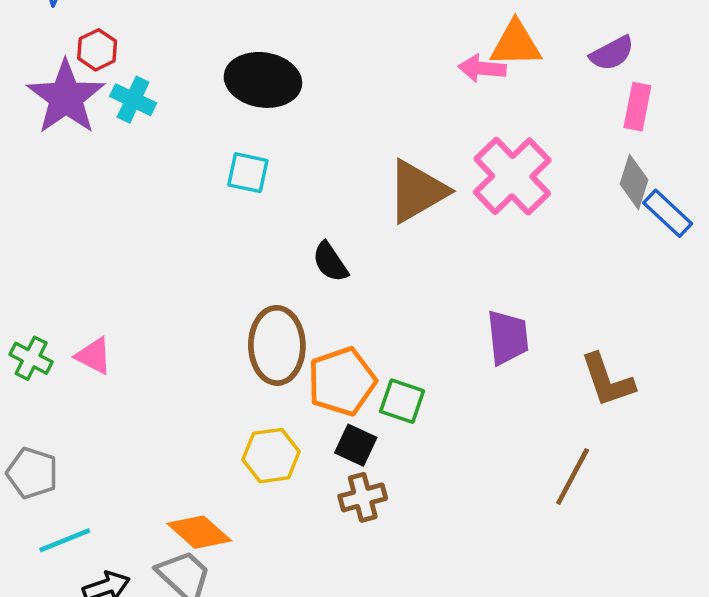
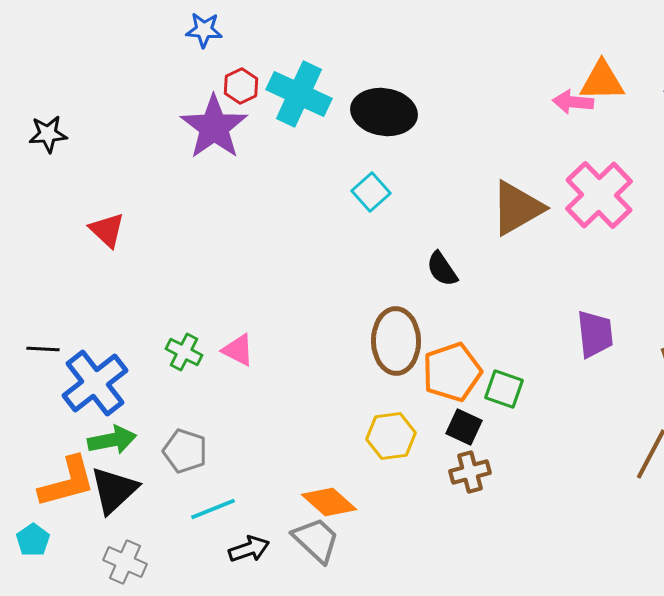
cyan cross: (133, 100) -> (299, 94), moved, size x1.6
cyan square: (248, 173) -> (371, 192), turned 36

